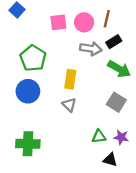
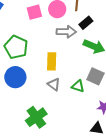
green triangle: (99, 136) -> (78, 86), moved, turned 32
green cross: (28, 144) -> (36, 117), moved, turned -30

